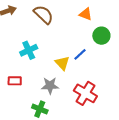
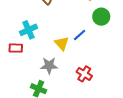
red rectangle: (15, 81) -> (16, 48), moved
red cross: (85, 93) -> (84, 74), size x0.7

